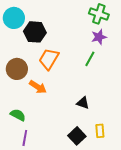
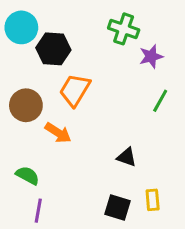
green cross: (99, 14) -> (124, 29), moved
green line: (90, 59) -> (160, 101), moved
black square: (77, 136) -> (117, 207), turned -30

